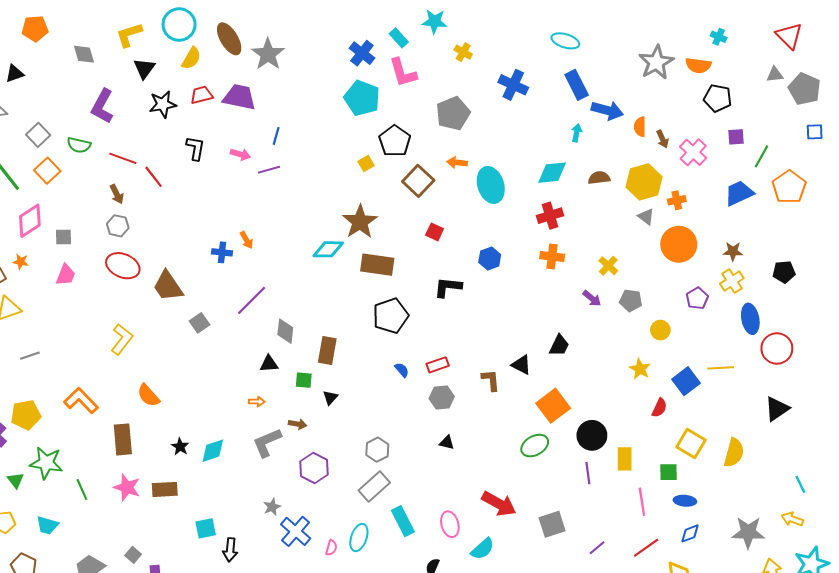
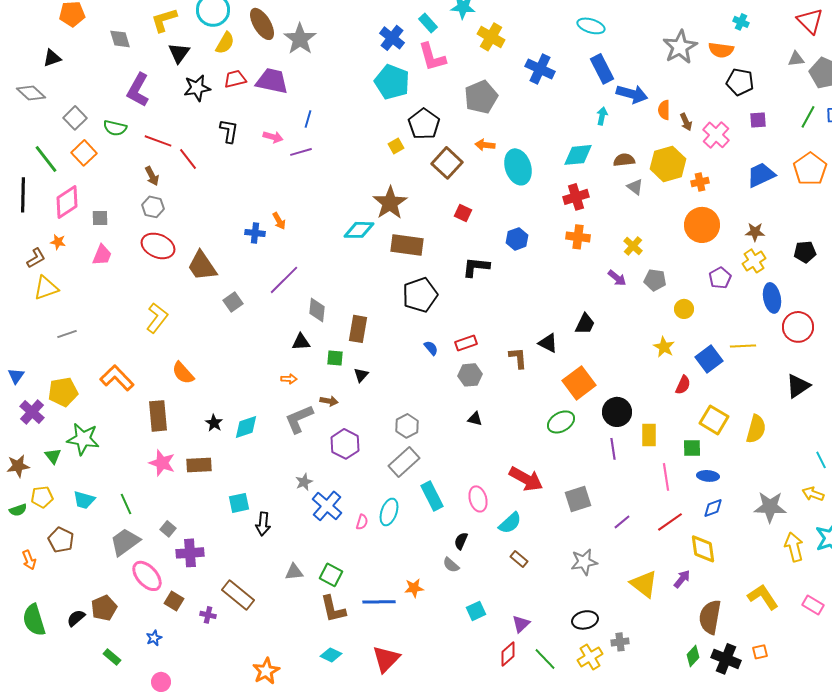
yellow cross: (463, 52) -> (491, 37), size x1.5
green line: (762, 156) -> (808, 117), moved
gray triangle: (646, 217) -> (635, 187), moved
green line: (82, 489) -> (126, 504), moved

